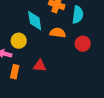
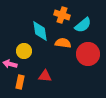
cyan semicircle: (78, 15) -> (83, 25), turned 42
red circle: (83, 44) -> (88, 54), size x1.5

